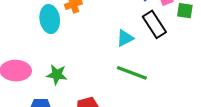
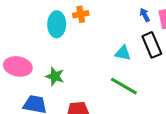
cyan triangle: (125, 38) -> (123, 53), turned 30

